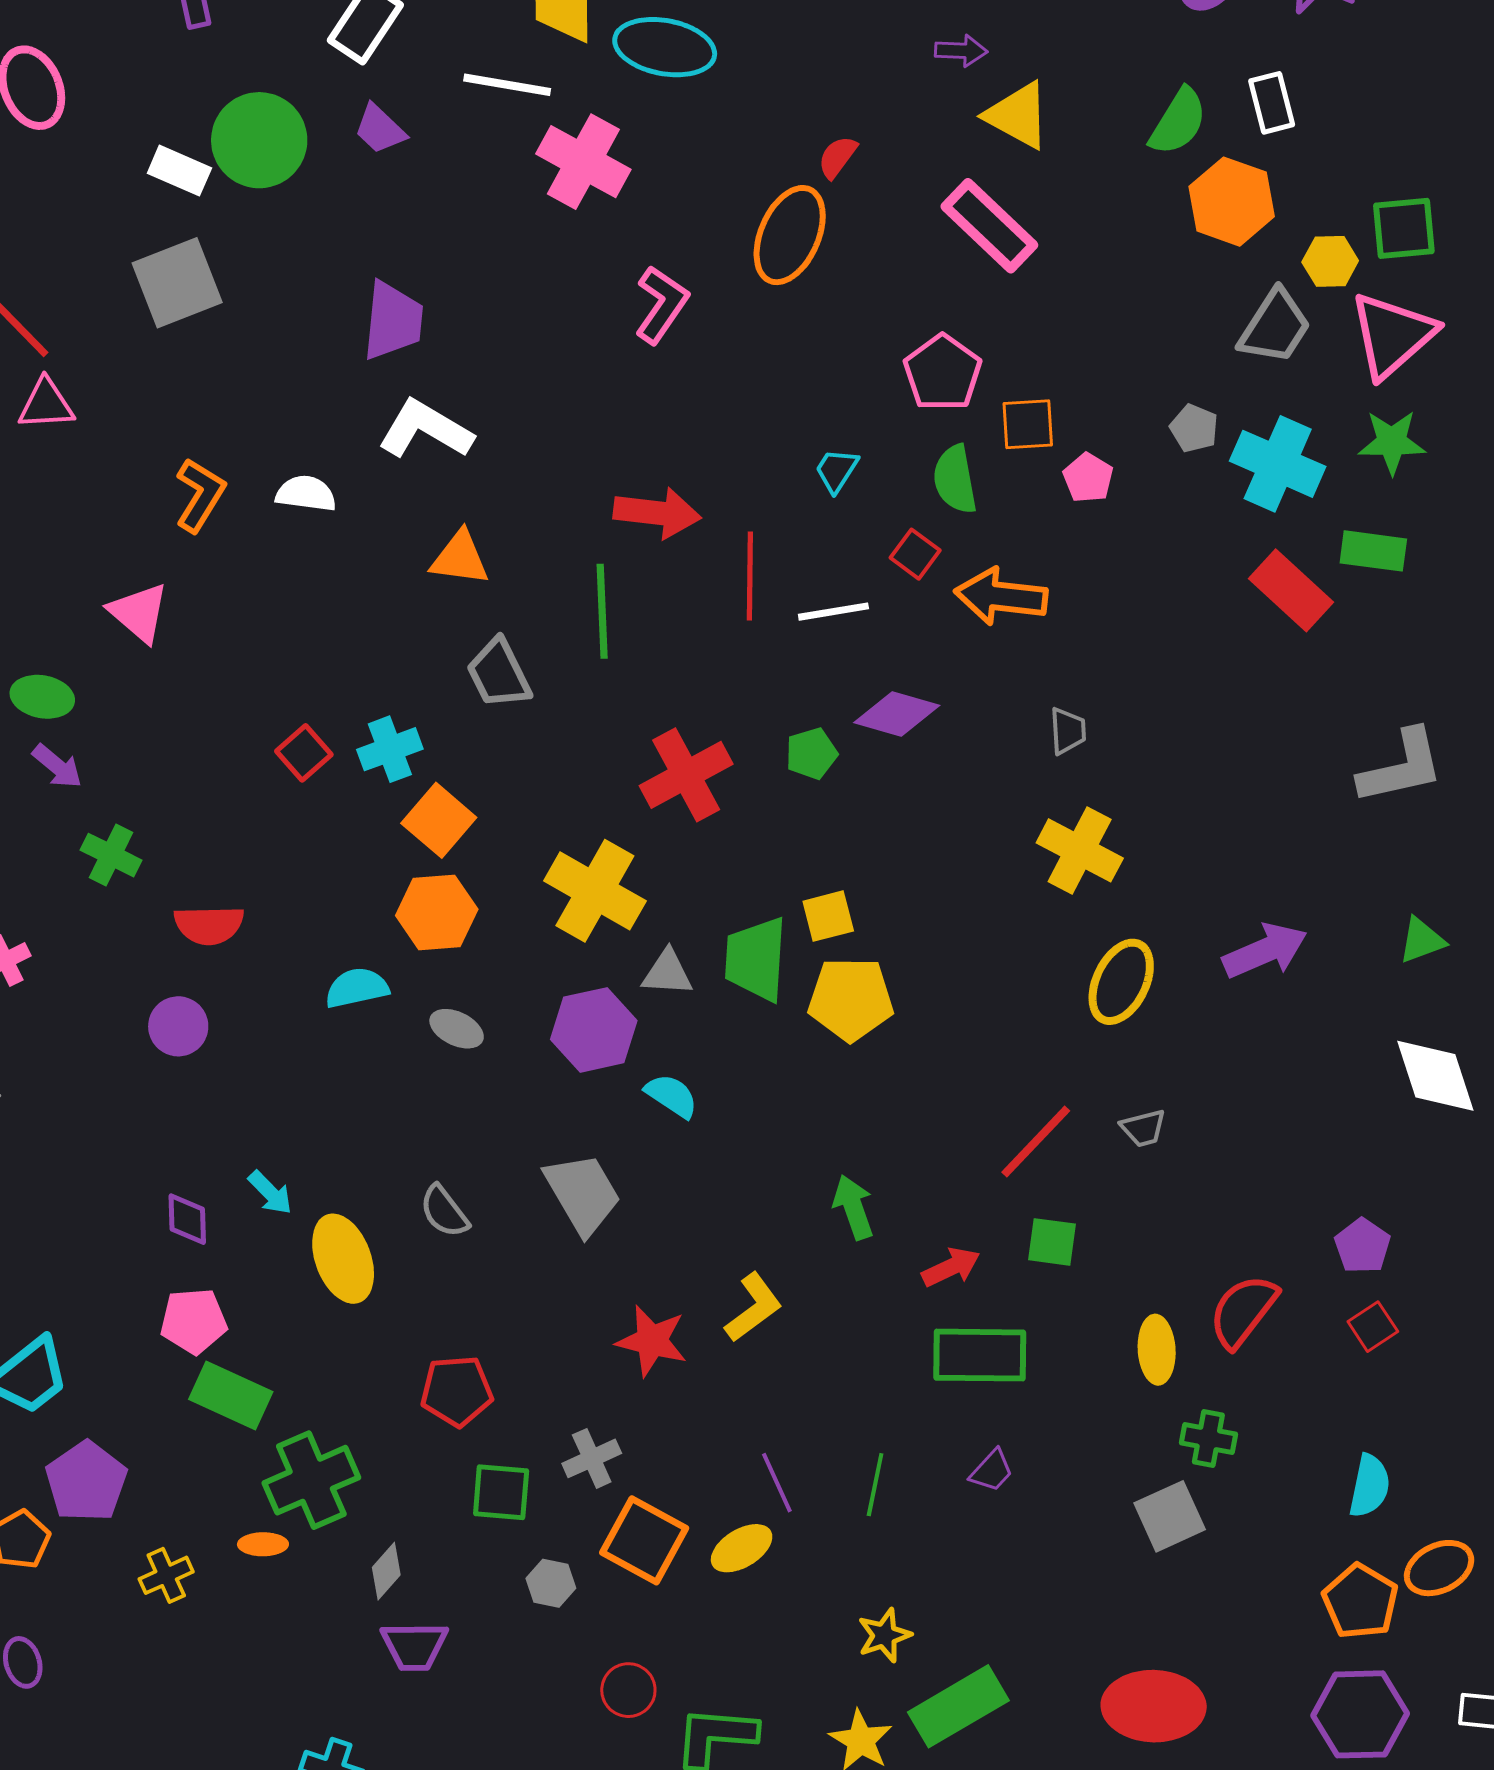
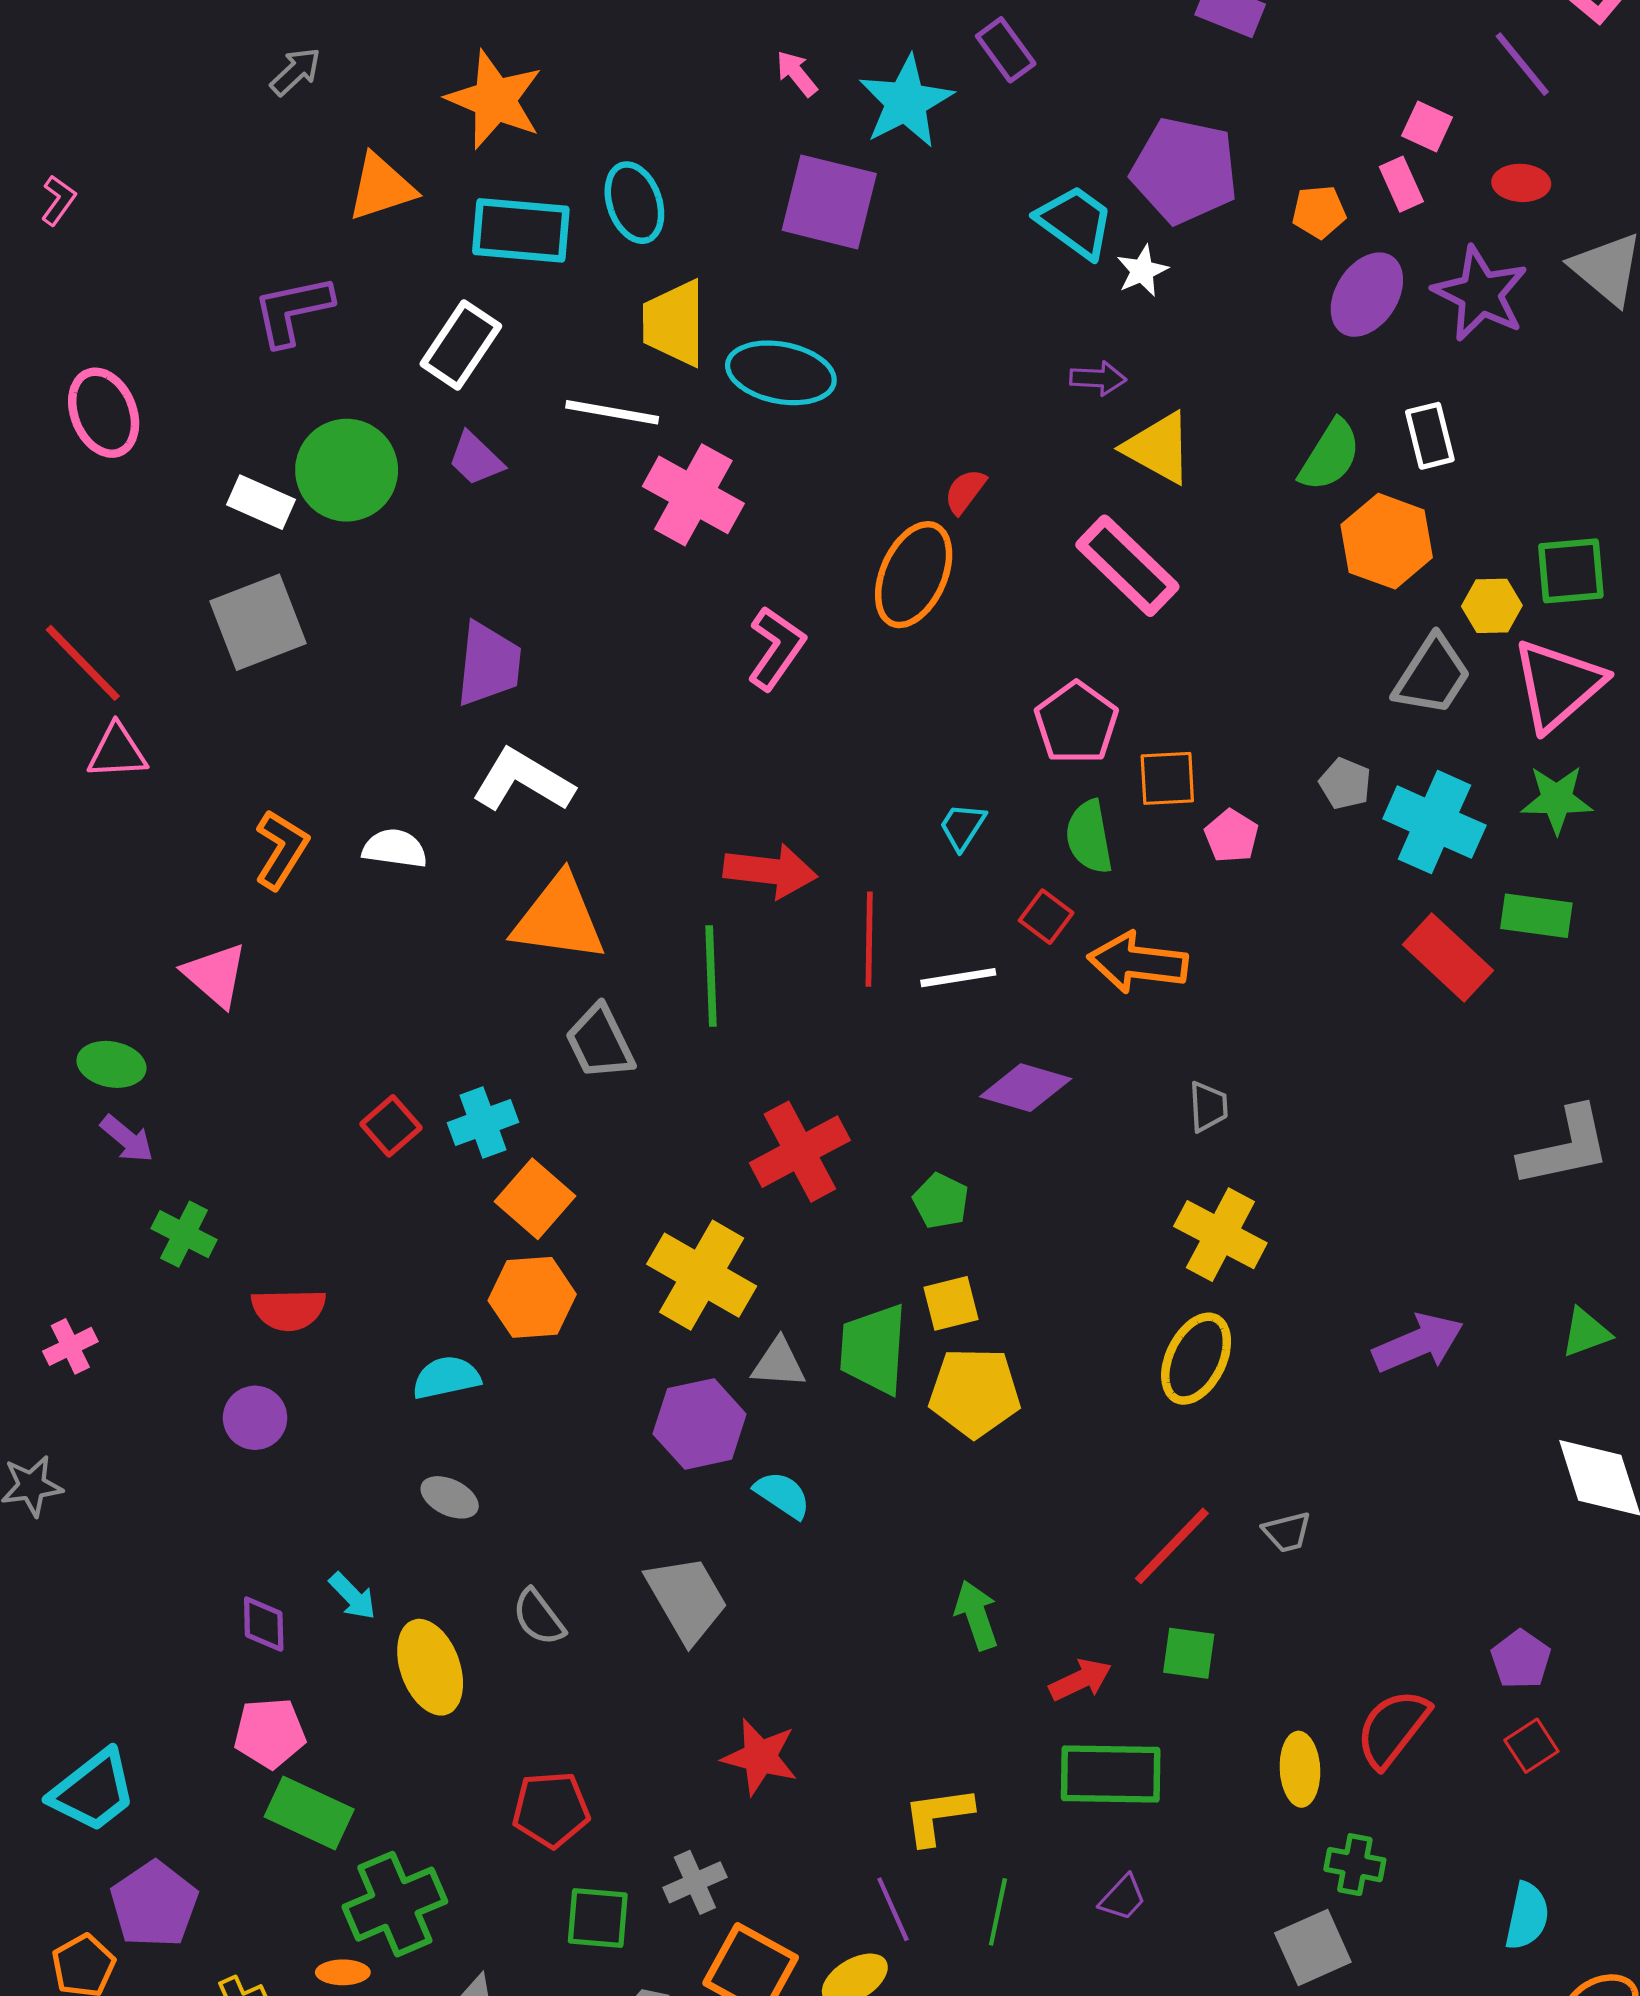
orange triangle: (460, 558) -> (559, 918), size x1.5
green pentagon: (811, 754) -> (941, 1201), moved, turned -30
yellow ellipse: (1121, 982) -> (1196, 1359), moved
gray ellipse: (457, 1029) -> (450, 1497), moved
yellow L-shape: (754, 1308) -> (938, 1816), moved, turned -152

